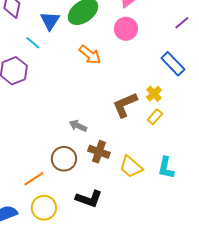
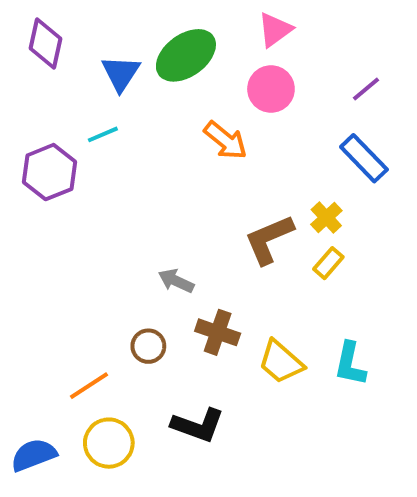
purple line: (182, 23) -> (366, 89), moved
cyan line: (33, 43) -> (103, 134), moved, turned -63
orange arrow: (90, 55) -> (225, 140), moved
brown circle: (64, 159) -> (148, 346), size x0.7

